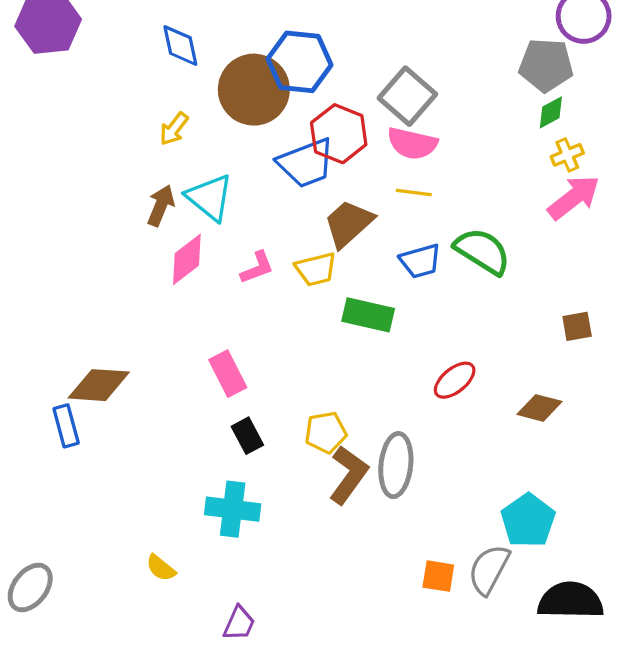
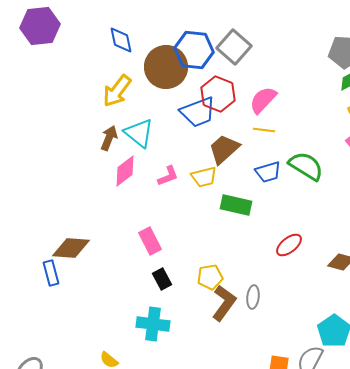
gray square: (407, 96) -> (234, 47), moved
yellow arrow: (174, 129) -> (117, 91), size x1.6
pink semicircle: (412, 143) -> (263, 100), turned 120
gray ellipse: (396, 465) -> (253, 297), size x0.6

